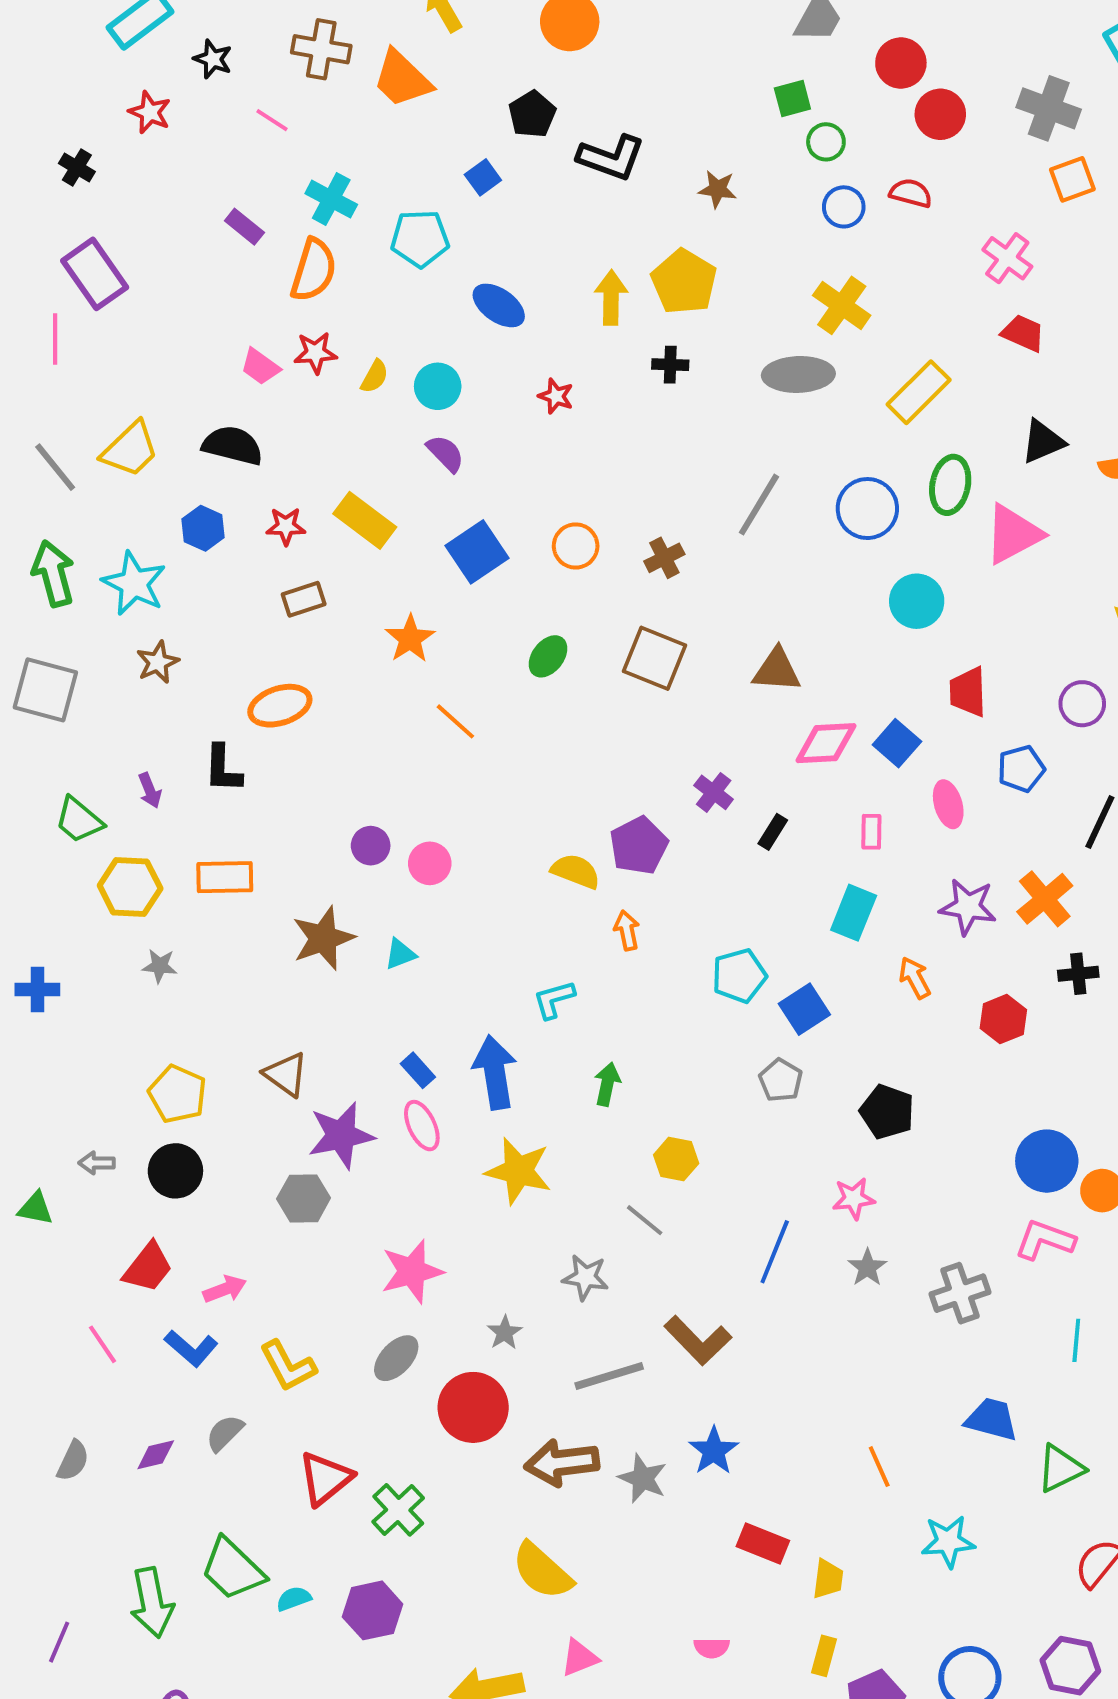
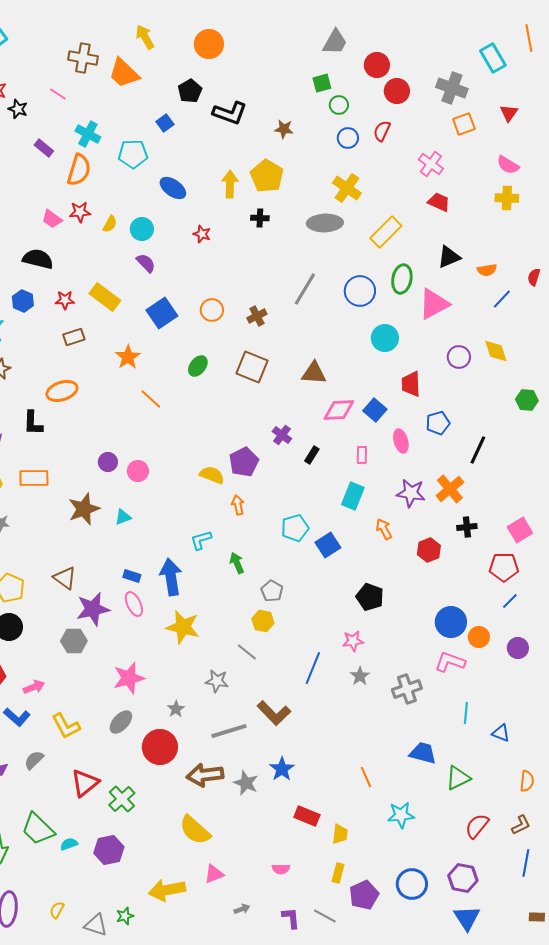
black star: (213, 59) -> (18, 109), moved
red semicircle: (911, 193) -> (382, 131), turned -80
purple circle: (1082, 704) -> (459, 357), moved
blue rectangle: (418, 1070) -> (132, 576), turned -30
gray pentagon: (781, 1080) -> (272, 591), moved
green arrow: (607, 1084) -> (237, 563), moved, turned -35

